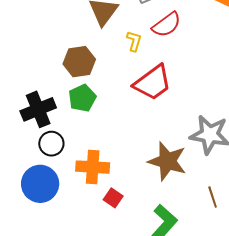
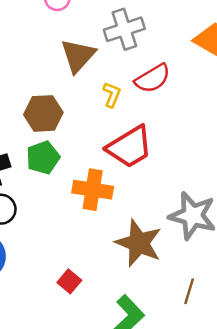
orange cross: (93, 167) -> (93, 190), moved
brown line: (213, 197) -> (189, 291), turned 30

